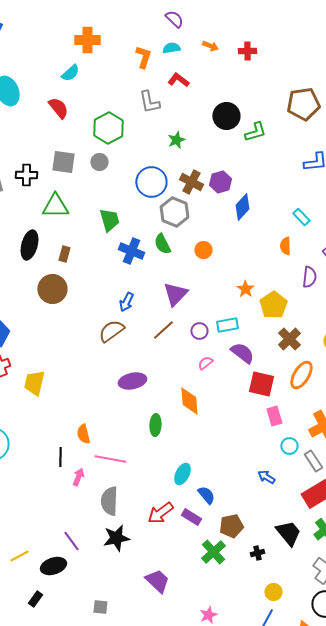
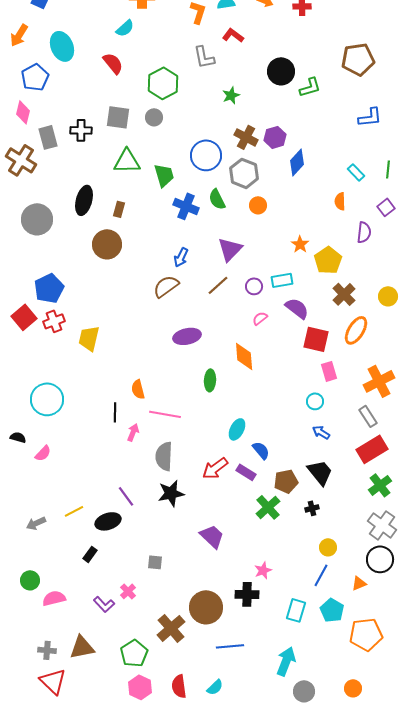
blue circle: (151, 182) -> (206, 155), moved
green triangle: (55, 206) -> (127, 161), moved
gray hexagon: (174, 212) -> (244, 173), moved
cyan circle: (289, 446) -> (315, 401), moved
black trapezoid: (288, 533) -> (320, 472), moved

